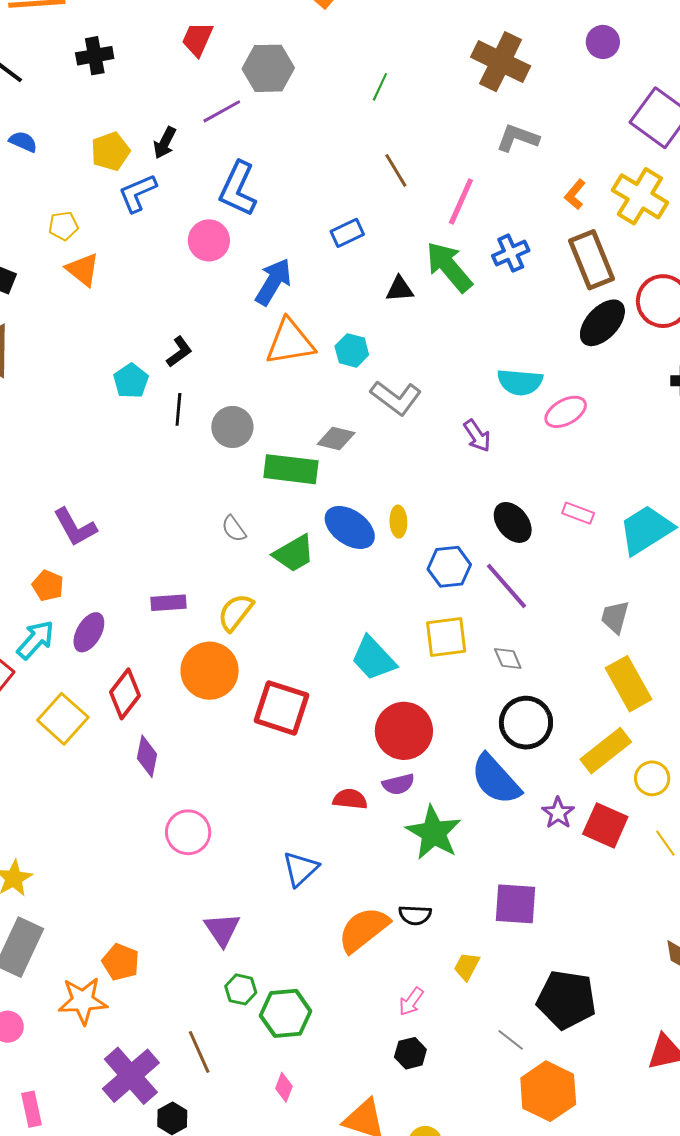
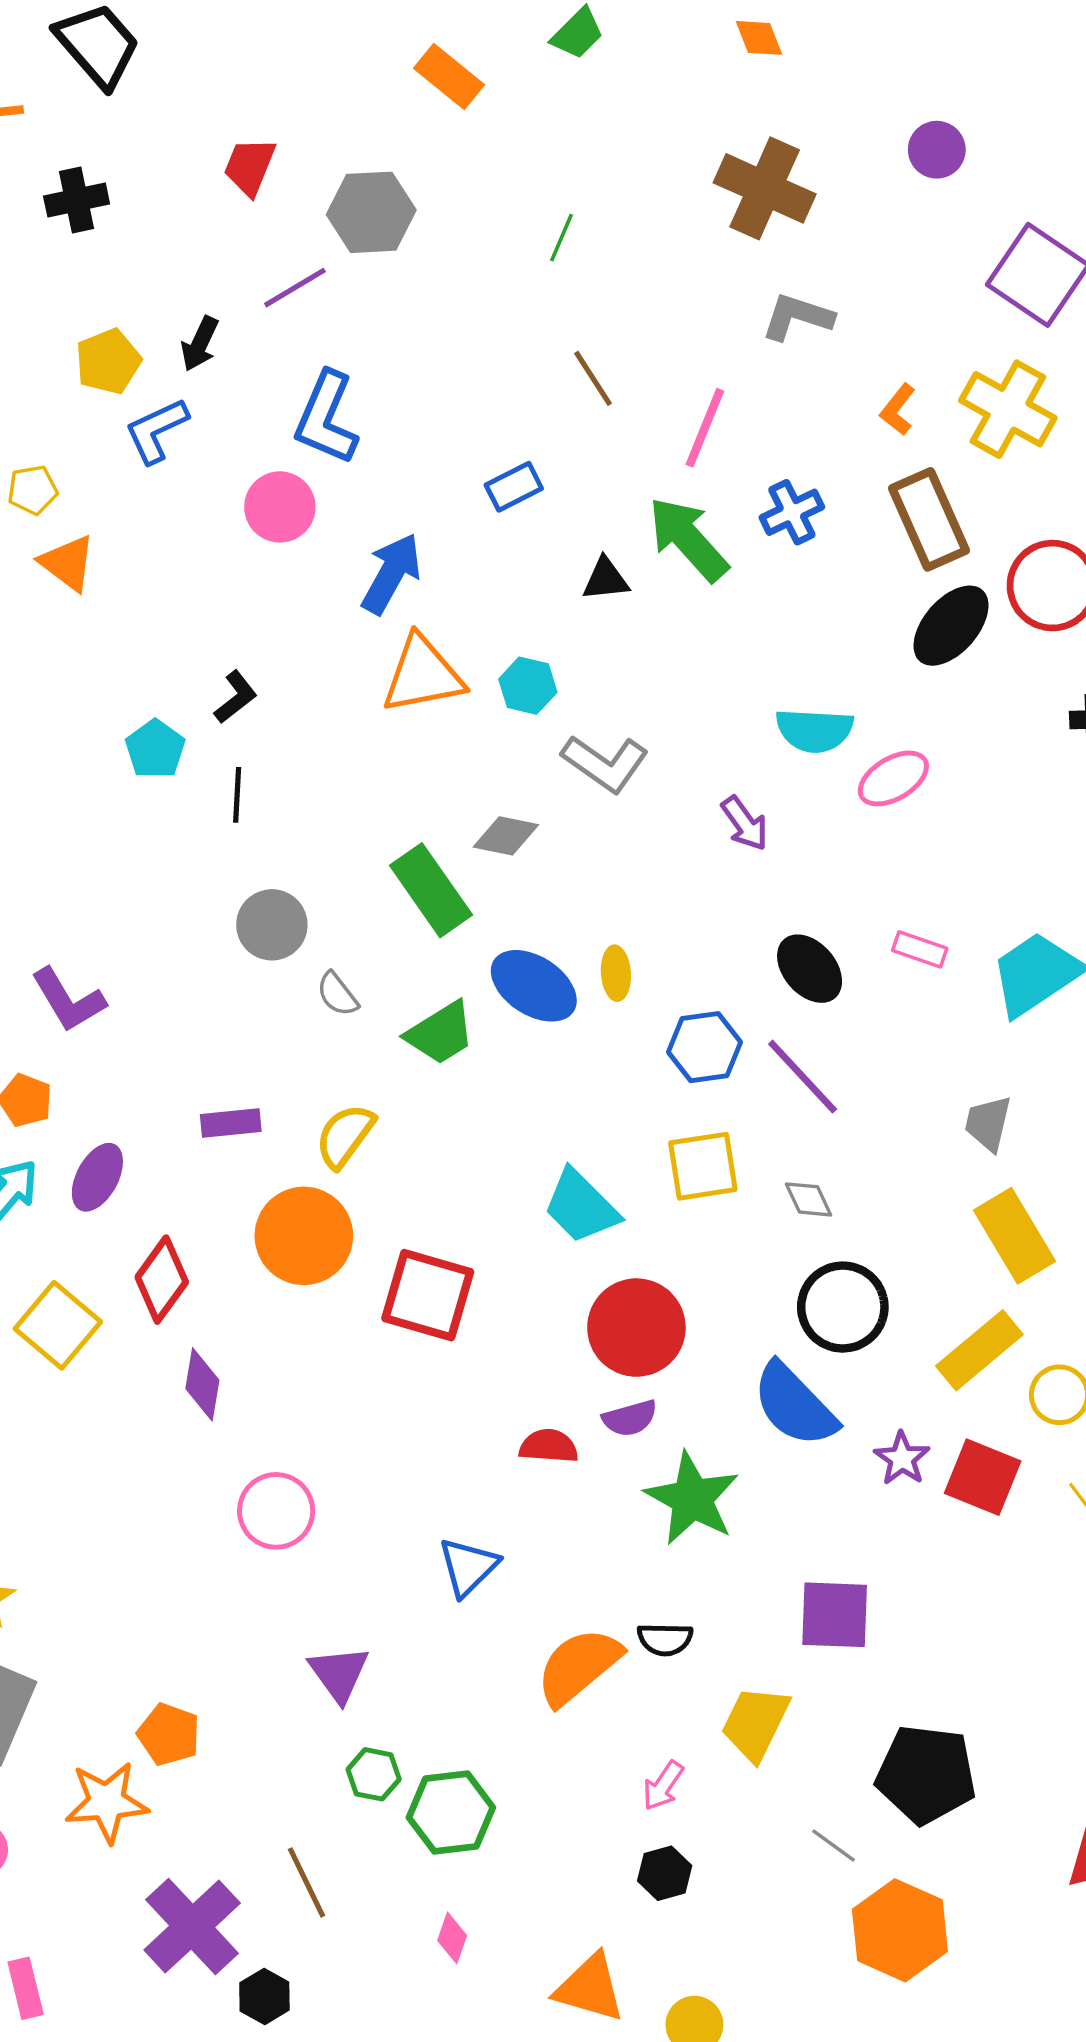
gray circle: (232, 427) -> (272, 925), moved
green rectangle: (291, 469) -> (431, 890), turned 50
yellow trapezoid: (467, 966) -> (755, 1723), size x1.6

